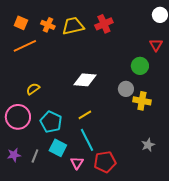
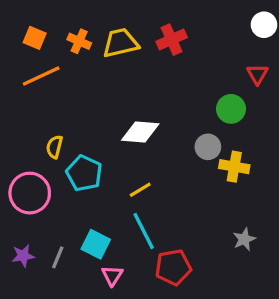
yellow semicircle: (33, 89) -> (54, 147), turned -40
cyan pentagon: (51, 122) -> (84, 173), moved
pink triangle: (77, 163) -> (112, 276), moved

